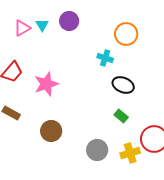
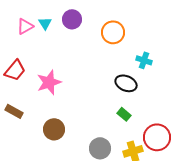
orange circle: (126, 34) -> (113, 32), moved
cyan cross: (105, 58) -> (144, 60), moved

